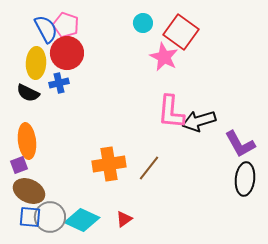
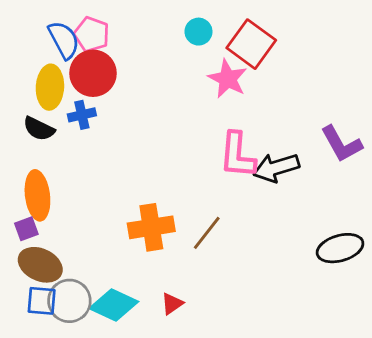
purple L-shape: (240, 144) -> (341, 144), moved
black ellipse: (245, 179) -> (340, 248), turned 68

